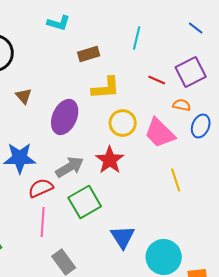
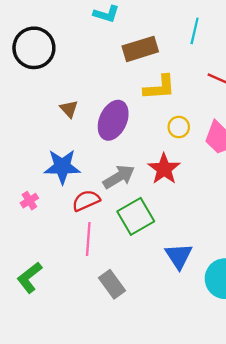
brown rectangle: (89, 54) -> (140, 49), size x1.4
brown triangle: (24, 96) -> (69, 109), moved
yellow circle: (123, 123) -> (179, 127), size x0.7

